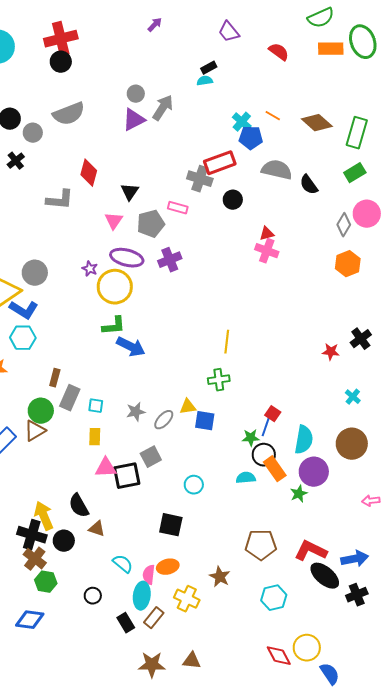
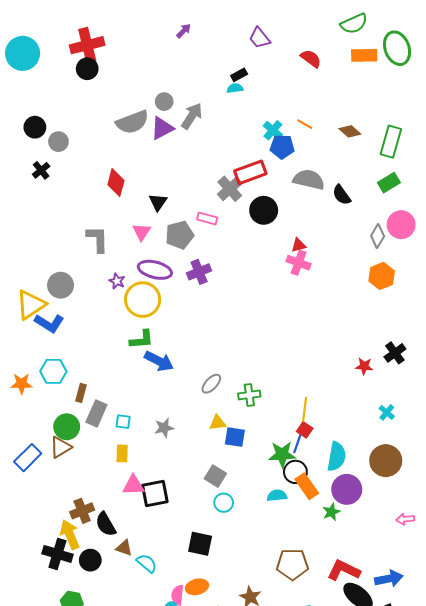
gray semicircle: (69, 114) -> (132, 122), moved
brown diamond: (317, 123) -> (350, 131), size x0.7
gray cross: (200, 179) -> (230, 189), turned 30
gray L-shape: (60, 200) -> (97, 239), moved, turned -96
black circle: (233, 200) -> (264, 210), size x1.4
cyan hexagon: (23, 338) -> (53, 371), moved
yellow line: (227, 342) -> (305, 409), moved
gray ellipse: (164, 420) -> (211, 384), moved
green star: (251, 438) -> (282, 454), size x1.5
gray square: (151, 457) -> (215, 476), moved, turned -30
brown cross: (35, 559) -> (82, 511), moved, turned 30
cyan semicircle: (123, 564) -> (147, 563), moved

